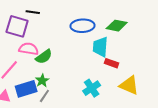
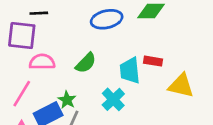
cyan trapezoid: (100, 47) -> (130, 71), moved
green semicircle: (44, 57) -> (86, 63), moved
cyan cross: (92, 88) -> (113, 99), moved

